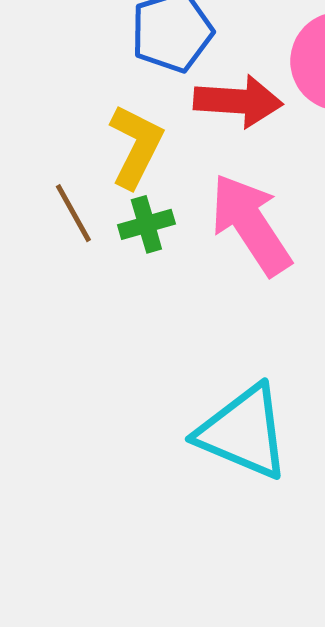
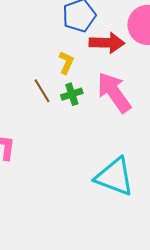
yellow L-shape: (136, 146) -> (66, 63), size x0.7

